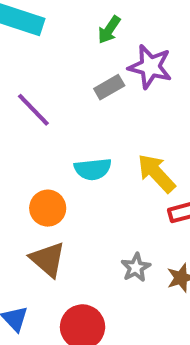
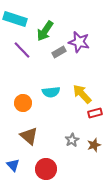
green arrow: (109, 30) -> (45, 31), moved, size x1.5
purple line: (33, 110) -> (22, 50), moved
orange circle: (48, 208) -> (23, 103), moved

